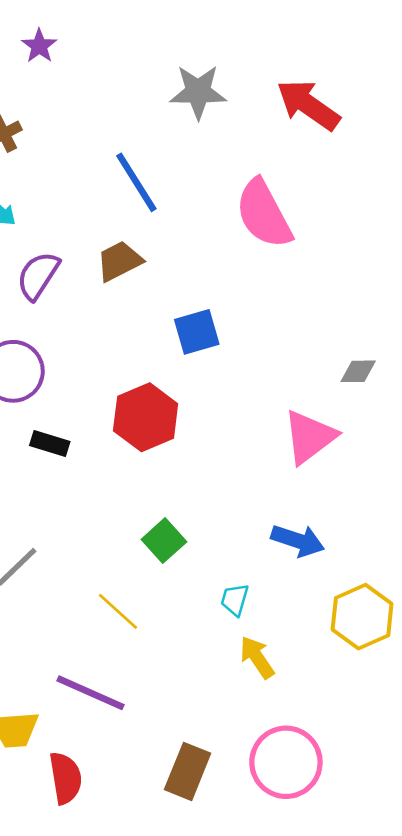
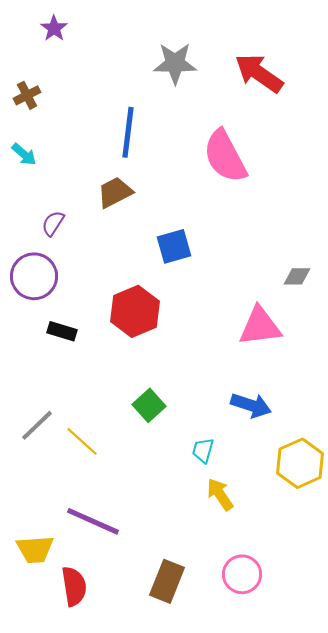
blue line: (136, 182) -> (128, 132), turned 39
purple semicircle: (38, 276) -> (53, 223), moved, size x0.7
pink triangle: (310, 437) -> (260, 326), turned 30
yellow line: (118, 611) -> (82, 441), moved
pink circle: (286, 762) -> (242, 574), size x0.7

